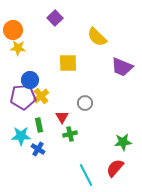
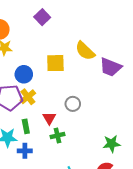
yellow semicircle: (97, 37) -> (85, 51), moved
blue circle: (30, 80) -> (24, 74), moved
blue cross: (38, 149) -> (25, 151), turned -32

